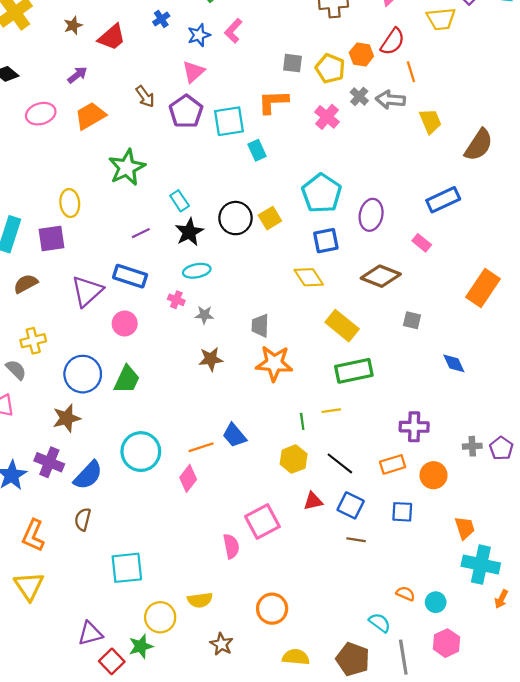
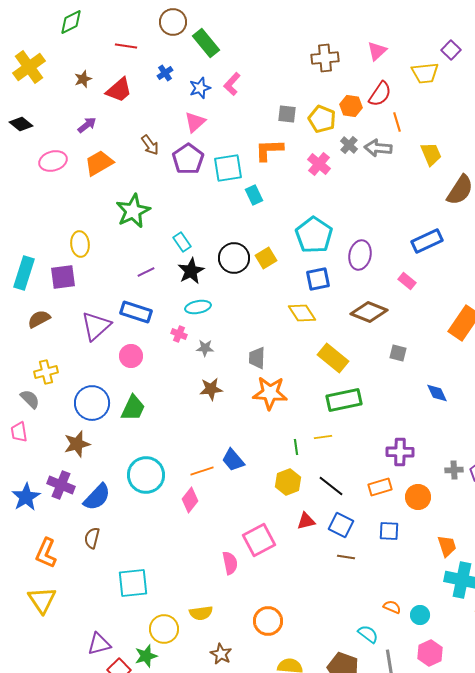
yellow trapezoid: (430, 121) -> (431, 154), moved

